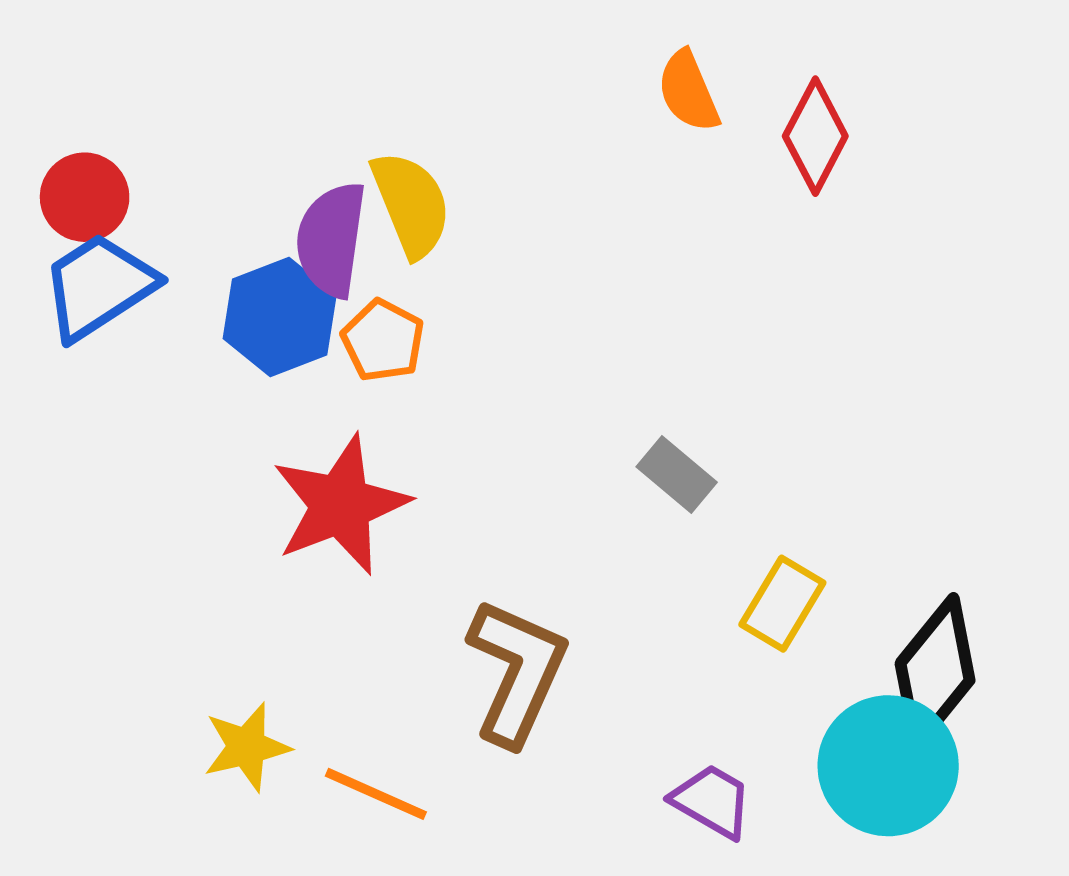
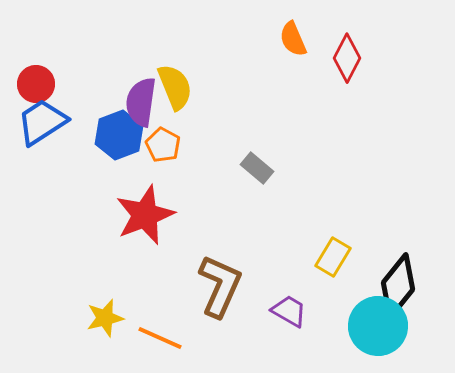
gray rectangle: (677, 474) -> (257, 168), moved
purple trapezoid: (712, 801) -> (289, 311), moved

